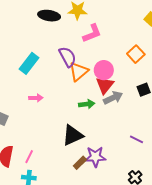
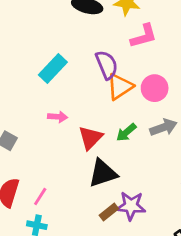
red triangle: (105, 85) -> (90, 138), moved
green arrow: (87, 104) -> (126, 132), turned 140

